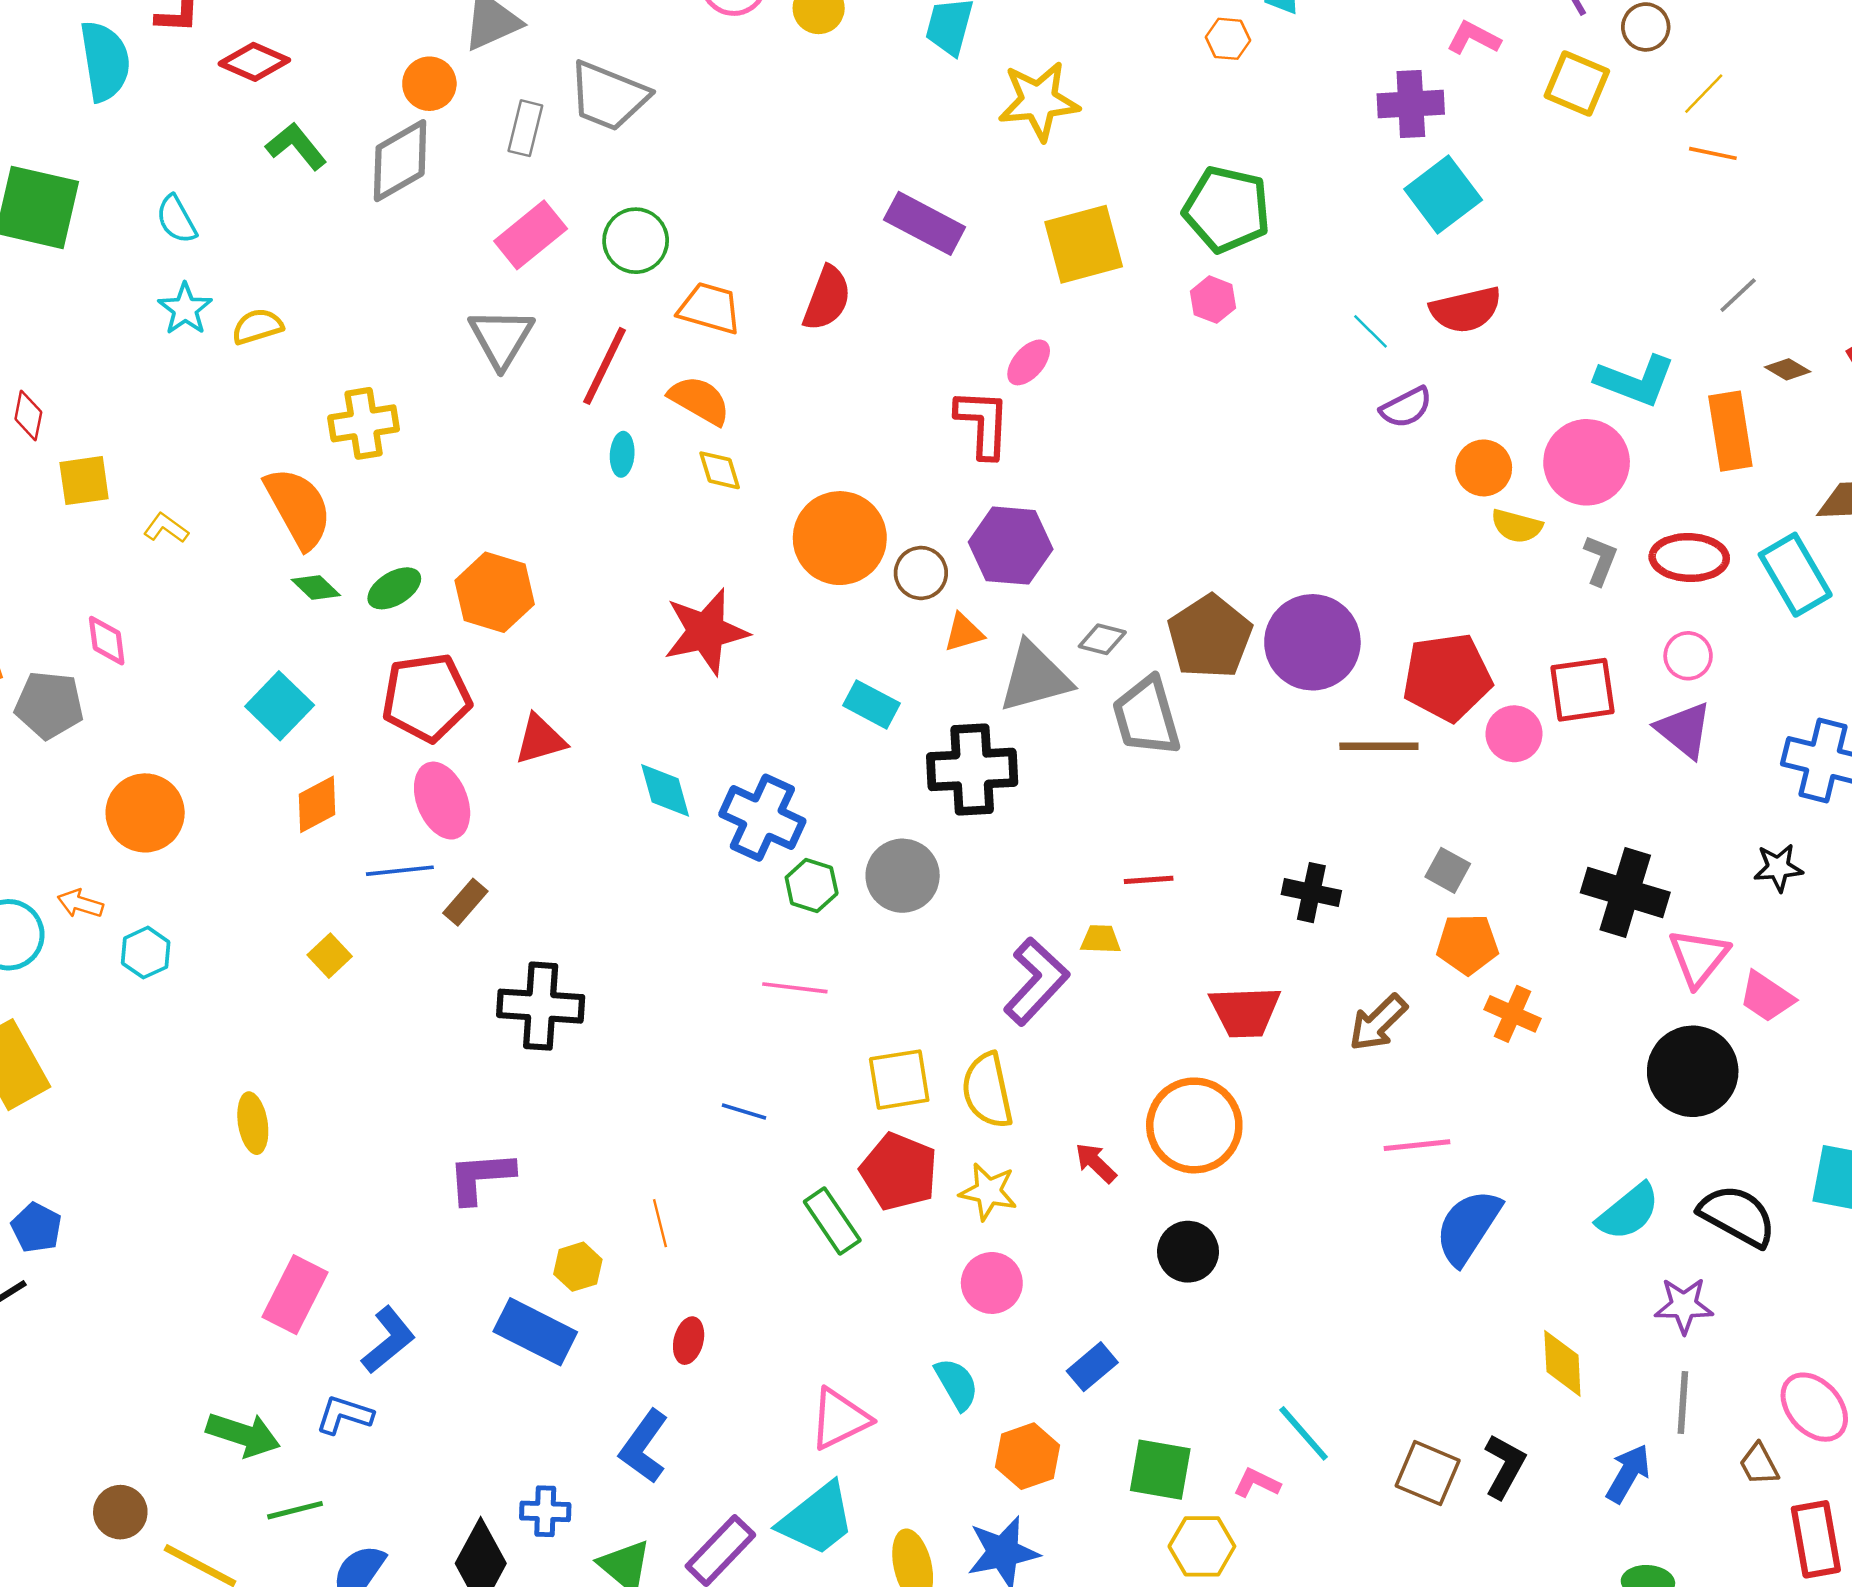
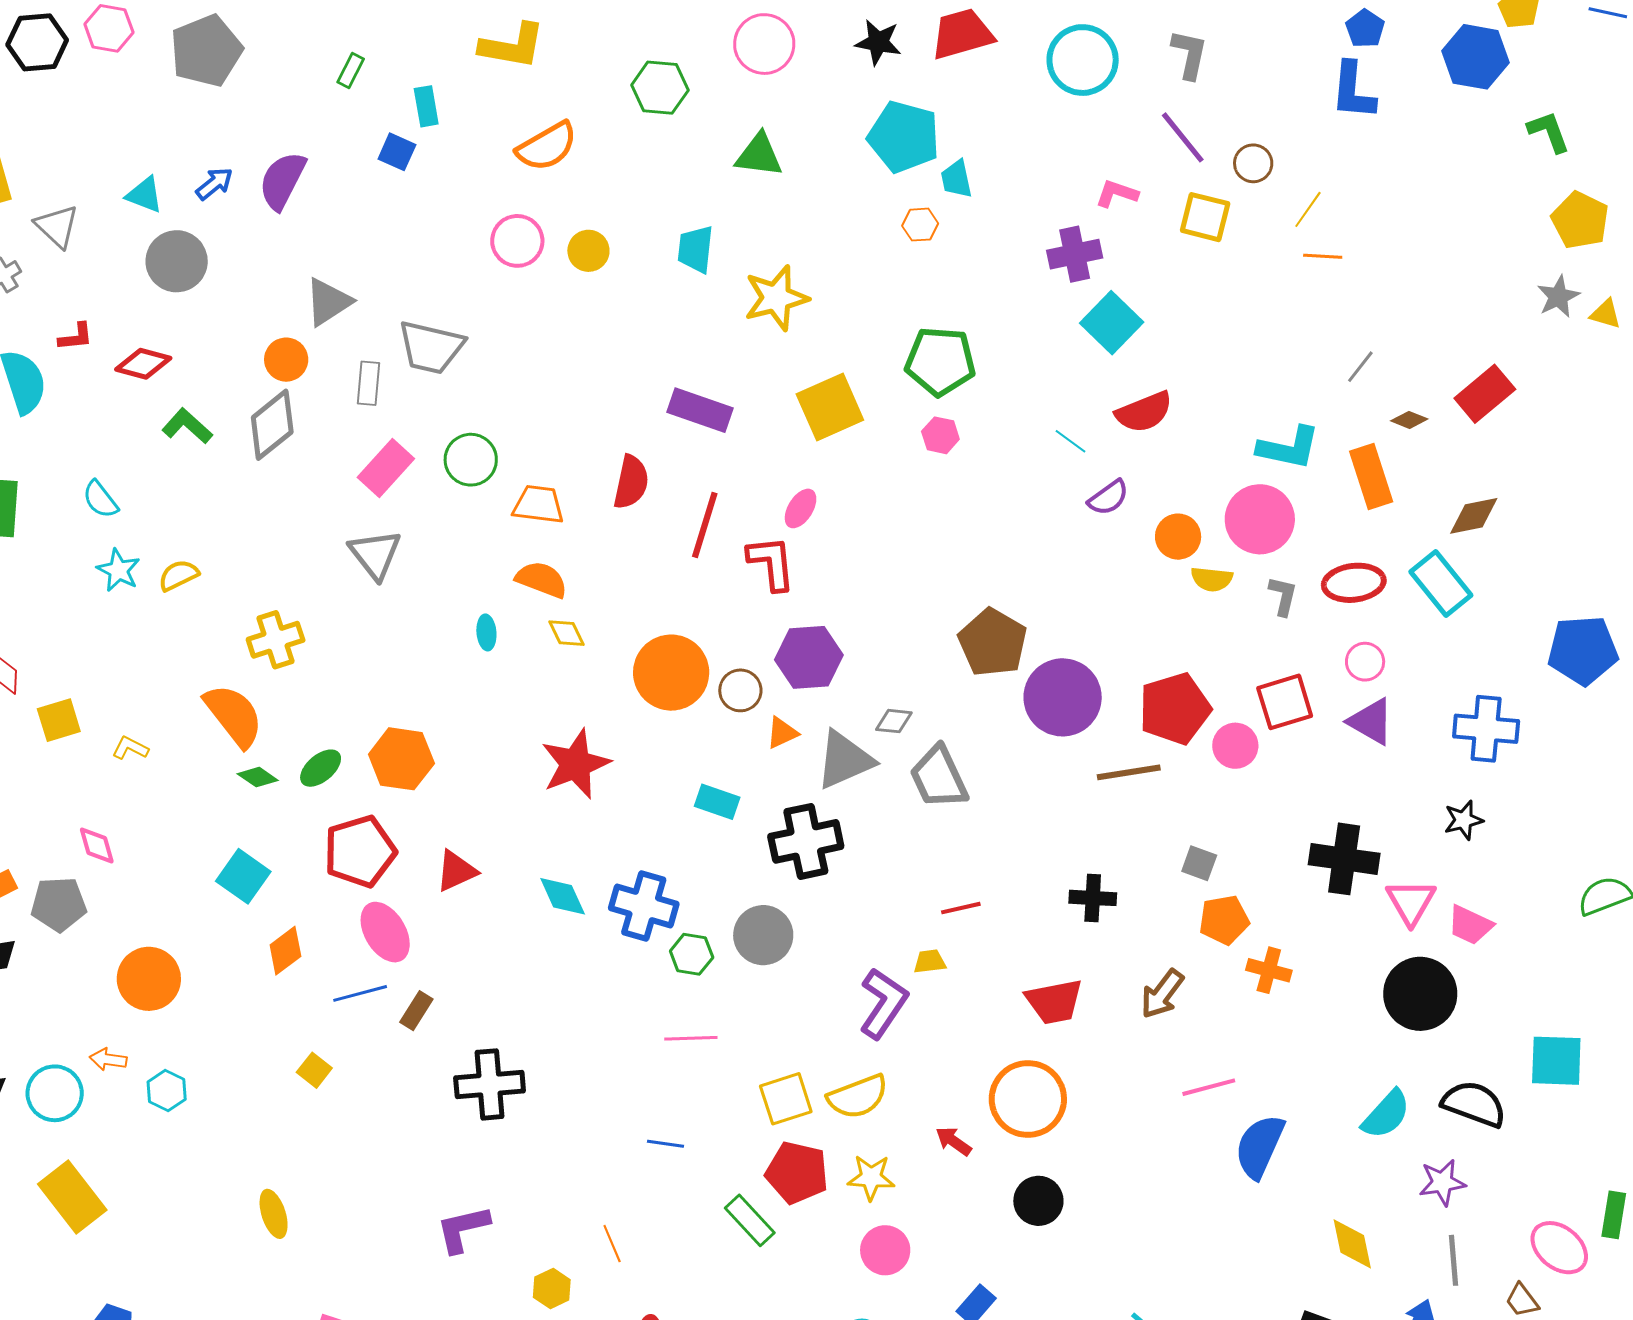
red line: (605, 366) -> (705, 525), moved
brown pentagon: (1210, 637) -> (993, 642), moved
yellow semicircle: (987, 1091) -> (858, 1097), turned -90

